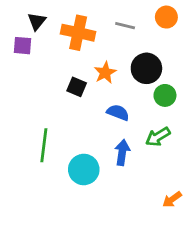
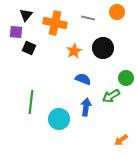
black square: (77, 87) -> (29, 48), moved
green circle: (165, 95) -> (126, 78), moved

